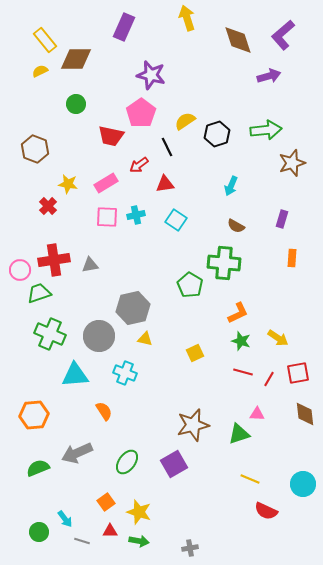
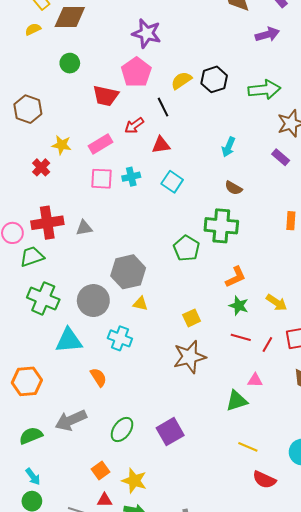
black hexagon: (217, 134) -> (214, 79), moved
purple rectangle: (282, 219) -> (281, 157), moved, turned -66
brown star: (193, 425) -> (190, 357), moved
cyan arrow: (65, 519) -> (33, 477), moved

